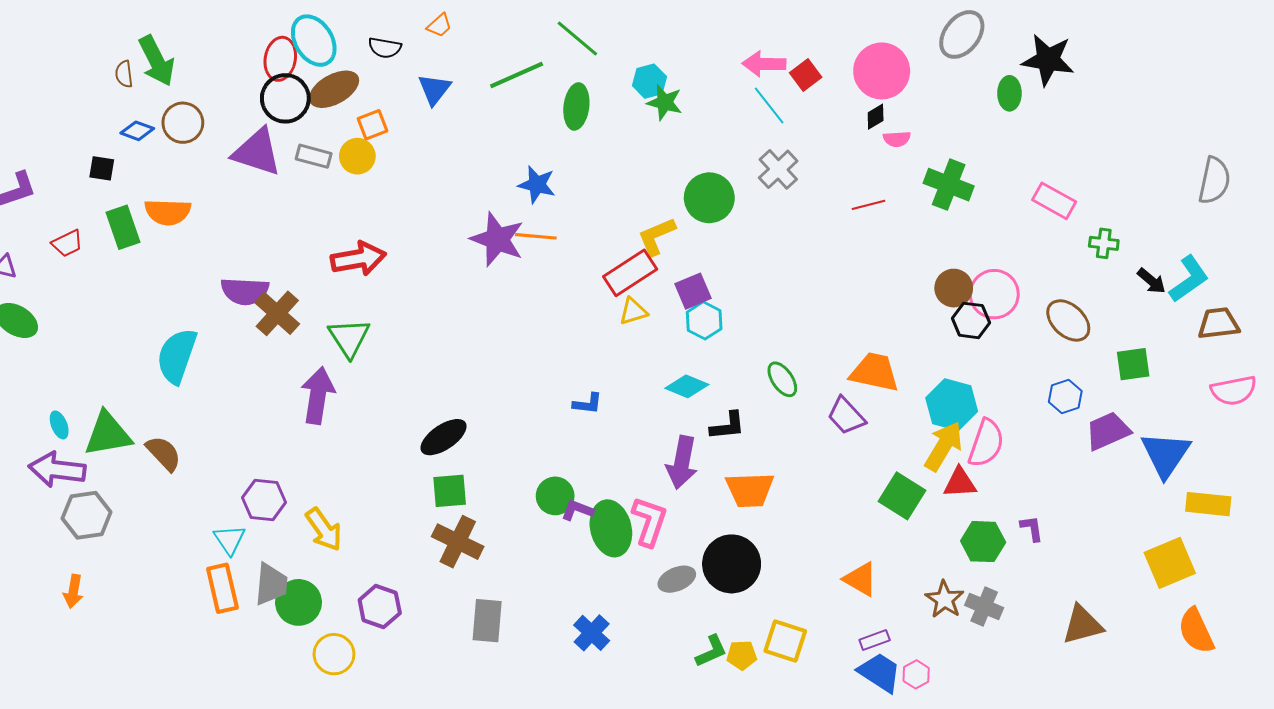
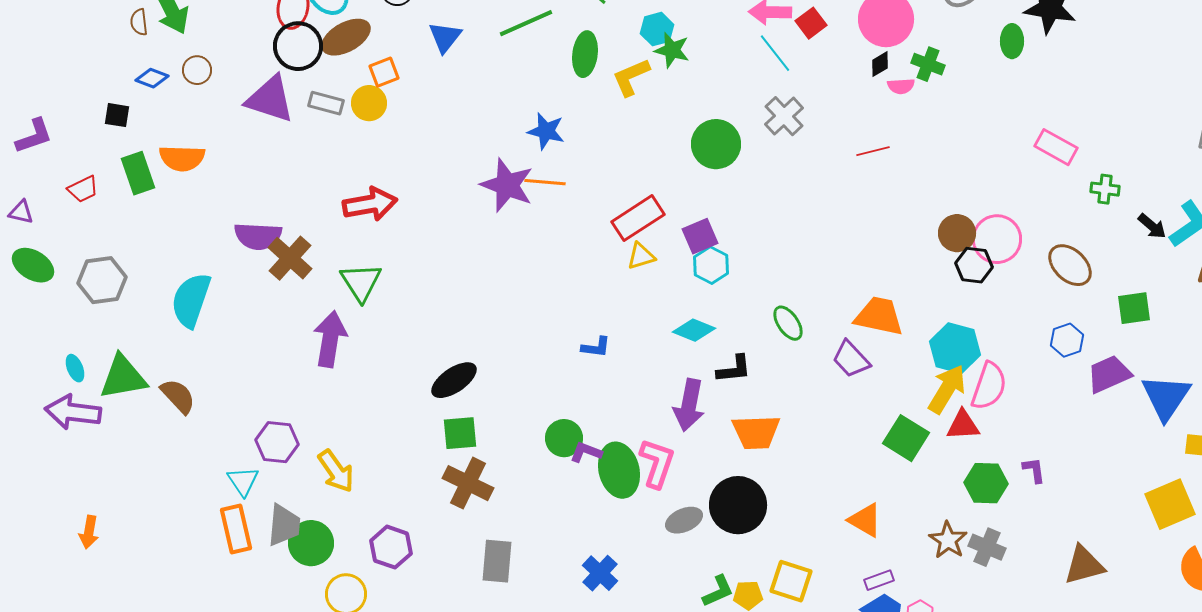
brown circle: (183, 123) -> (197, 70), size x0.7
green cross: (949, 185) -> (928, 64), moved, size x0.7
yellow L-shape: (657, 236) -> (631, 77), moved
gray hexagon: (87, 515) -> (102, 280), moved

